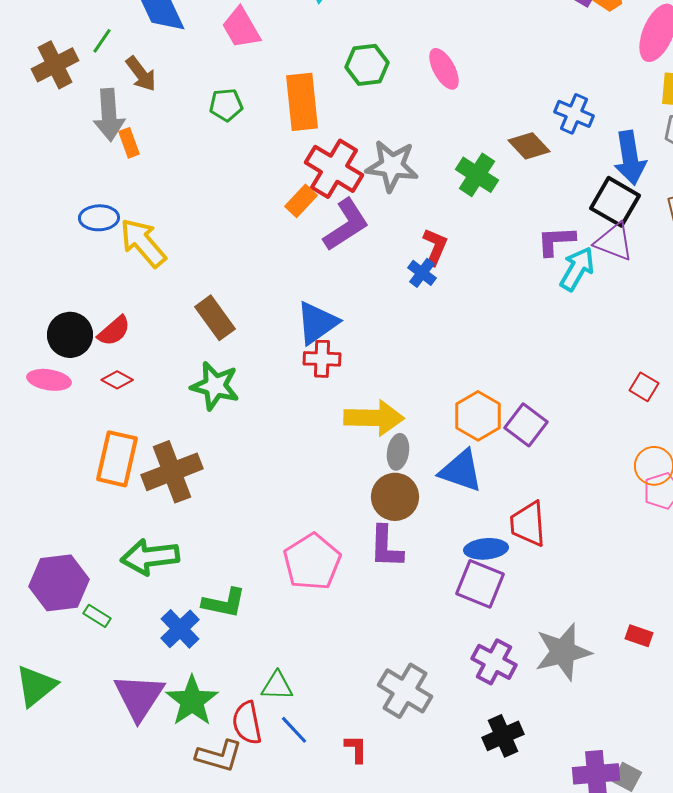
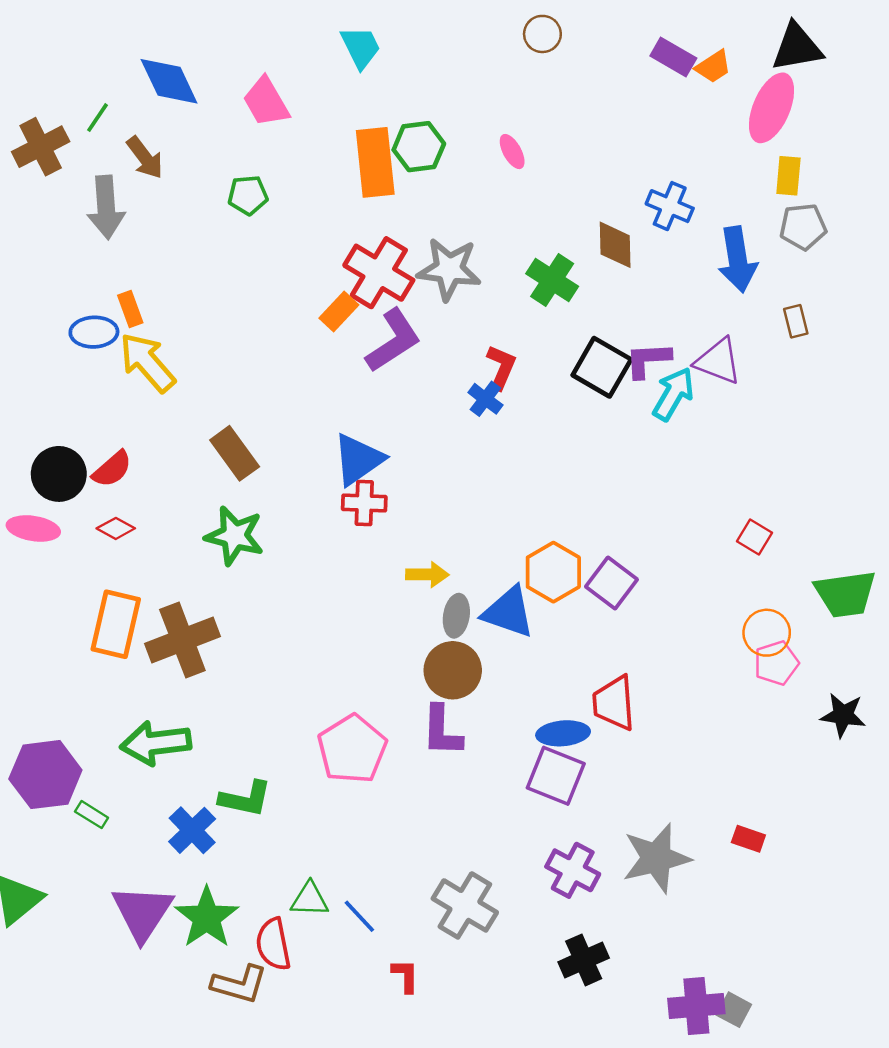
pink ellipse: (444, 69) -> (512, 152), size x0.7
orange rectangle: (302, 102) -> (375, 162), moved
orange rectangle: (129, 143) -> (130, 309), moved
brown diamond: (529, 146) -> (615, 245), turned 42
black square: (615, 202) -> (602, 367), moved
yellow arrow: (374, 418) -> (427, 575), size x0.6
blue triangle: (461, 471) -> (508, 612), moved
blue line: (294, 730) -> (359, 916), moved

